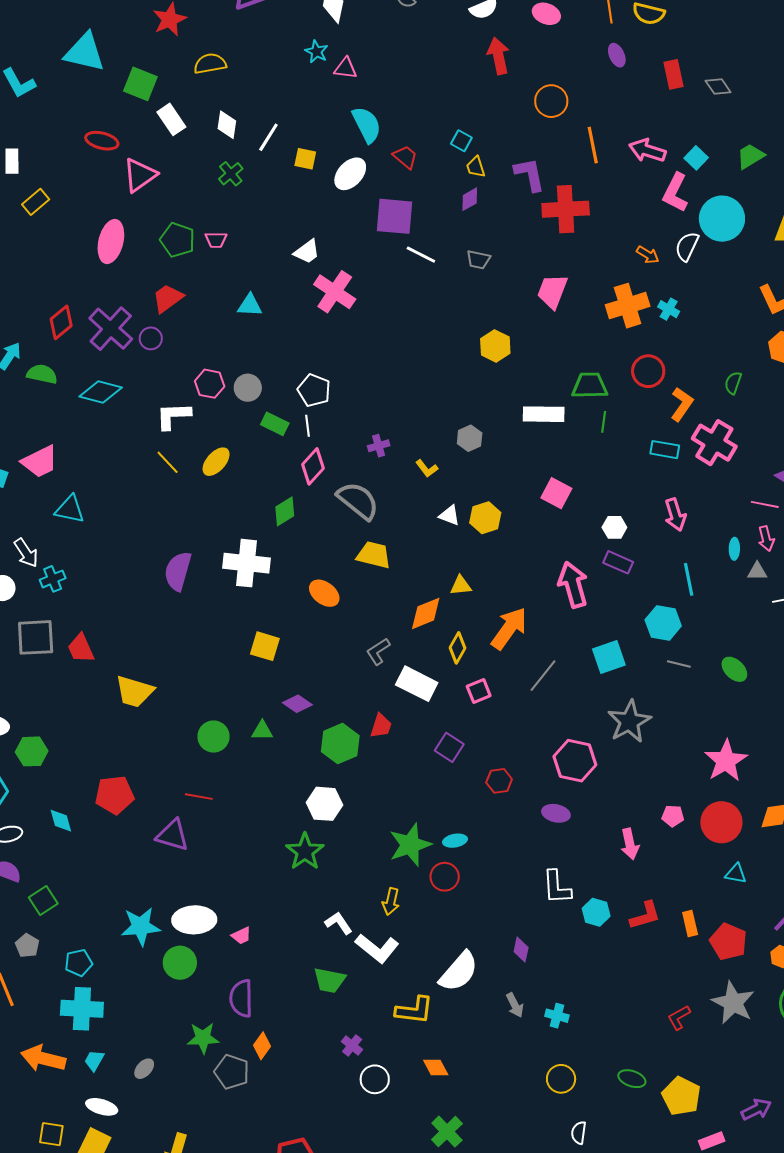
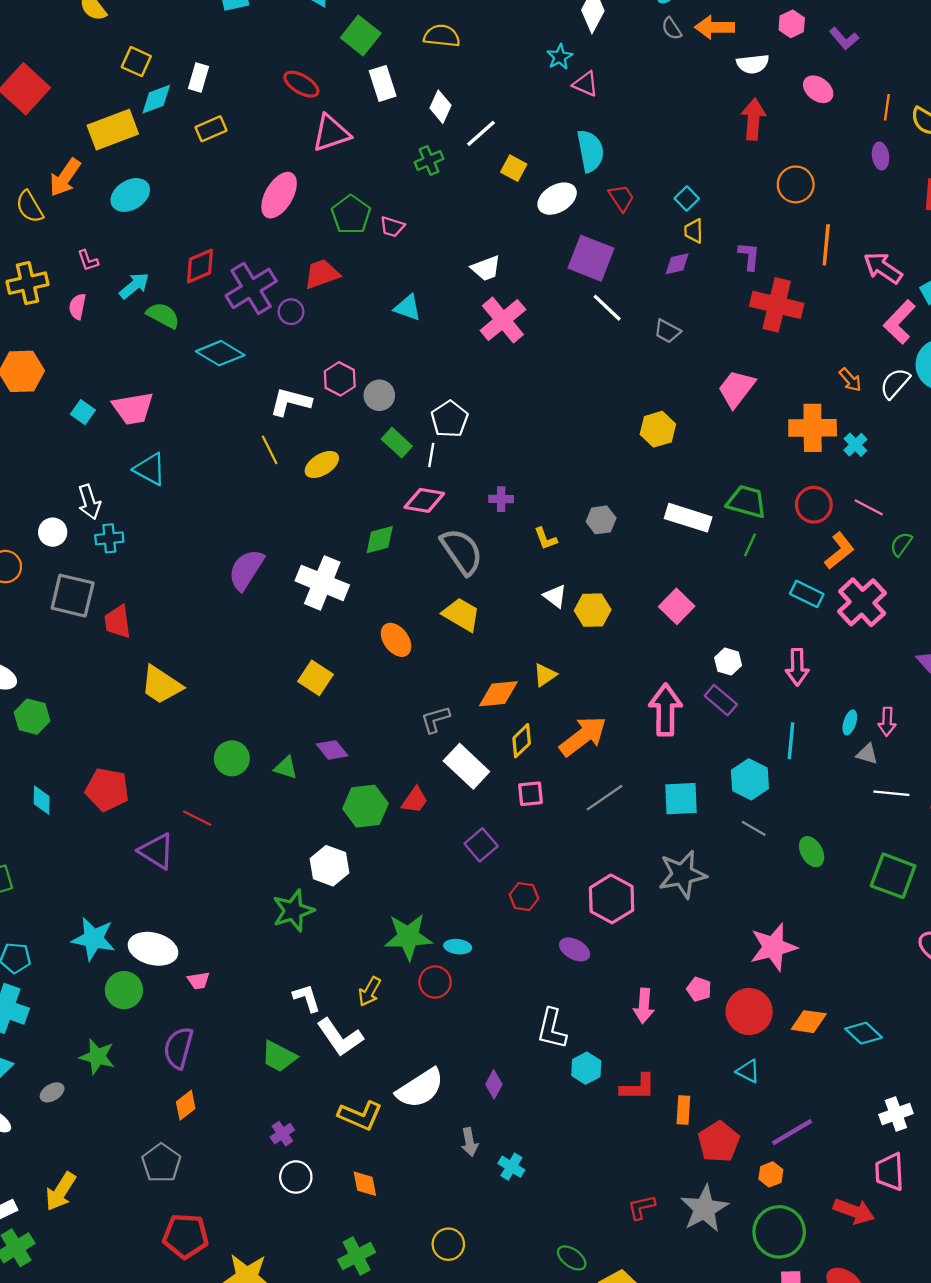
purple L-shape: (530, 174) -> (749, 256), size x0.7
pink diamond: (313, 466) -> (424, 500), turned 42
pink line: (765, 504) -> (869, 507), moved
yellow triangle: (461, 586) -> (545, 675), turned -45
green star: (203, 1038) -> (97, 1057), moved
gray pentagon: (232, 1072) -> (161, 1163), moved
yellow circle: (561, 1079) -> (448, 1244), moved

